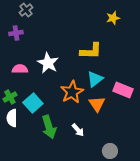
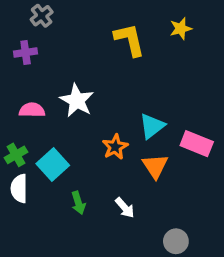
yellow L-shape: (91, 51) -> (130, 40), moved, turned -105
orange star: (72, 92) -> (115, 147), size x0.7
green arrow: (49, 127) -> (78, 203), size x0.6

